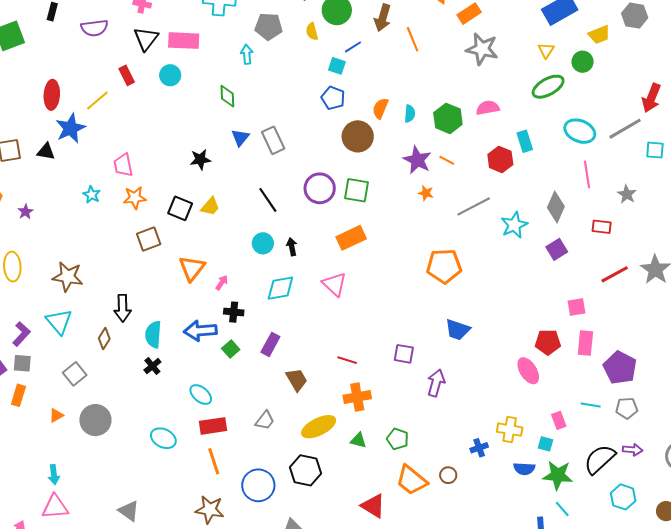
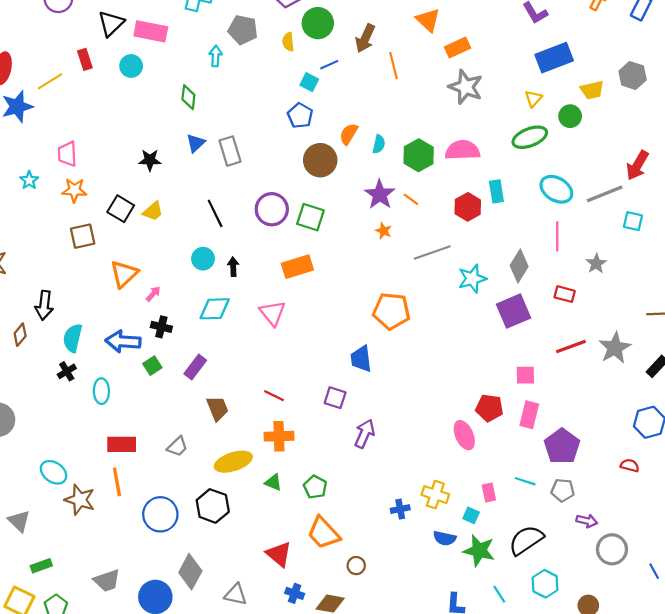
pink semicircle: (488, 108) -> (463, 150), size x1.4
purple square: (557, 249) -> (514, 311), size x1.5
blue trapezoid: (458, 330) -> (361, 359), moved, turned 56
cyan ellipse: (201, 395) -> (101, 391), moved, turned 40
cyan ellipse: (163, 438) -> (54, 472), moved
purple arrow: (633, 450) -> (587, 521), moved
brown circle: (448, 475) -> (356, 566), moved
cyan line: (562, 509) -> (499, 594), moved
brown star: (210, 510) -> (80, 500), moved

